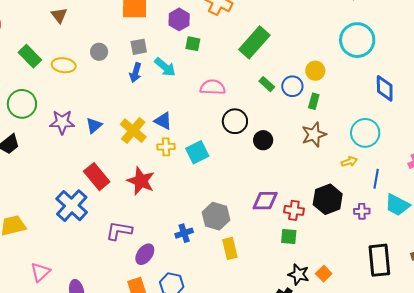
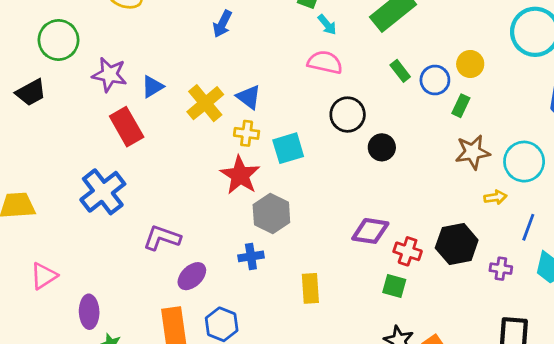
cyan arrow: (165, 67) -> (327, 25), moved, size x0.7
brown star: (314, 135) -> (473, 152), moved
red rectangle: (97, 177) -> (127, 127), moved
red star: (141, 181) -> (240, 175), moved
gray hexagon: (216, 216) -> (271, 214), moved

